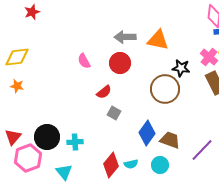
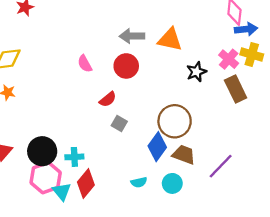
black star: (181, 68) -> (196, 72), turned -30
brown circle: (165, 89) -> (175, 121), moved
pink hexagon: (28, 158) -> (46, 178), moved
red diamond: (111, 165) -> (86, 183), moved

